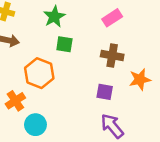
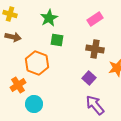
purple square: (105, 92) -> (89, 78), turned 32

